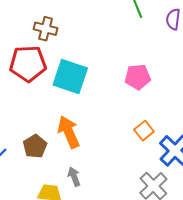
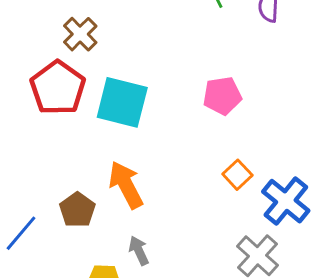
brown cross: (46, 29) -> (80, 34), turned 35
red pentagon: (28, 64) -> (58, 88), turned -30

